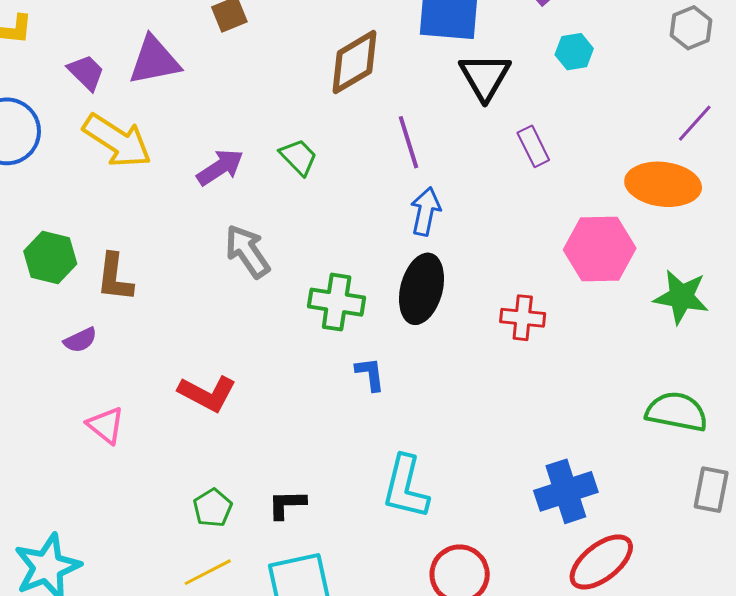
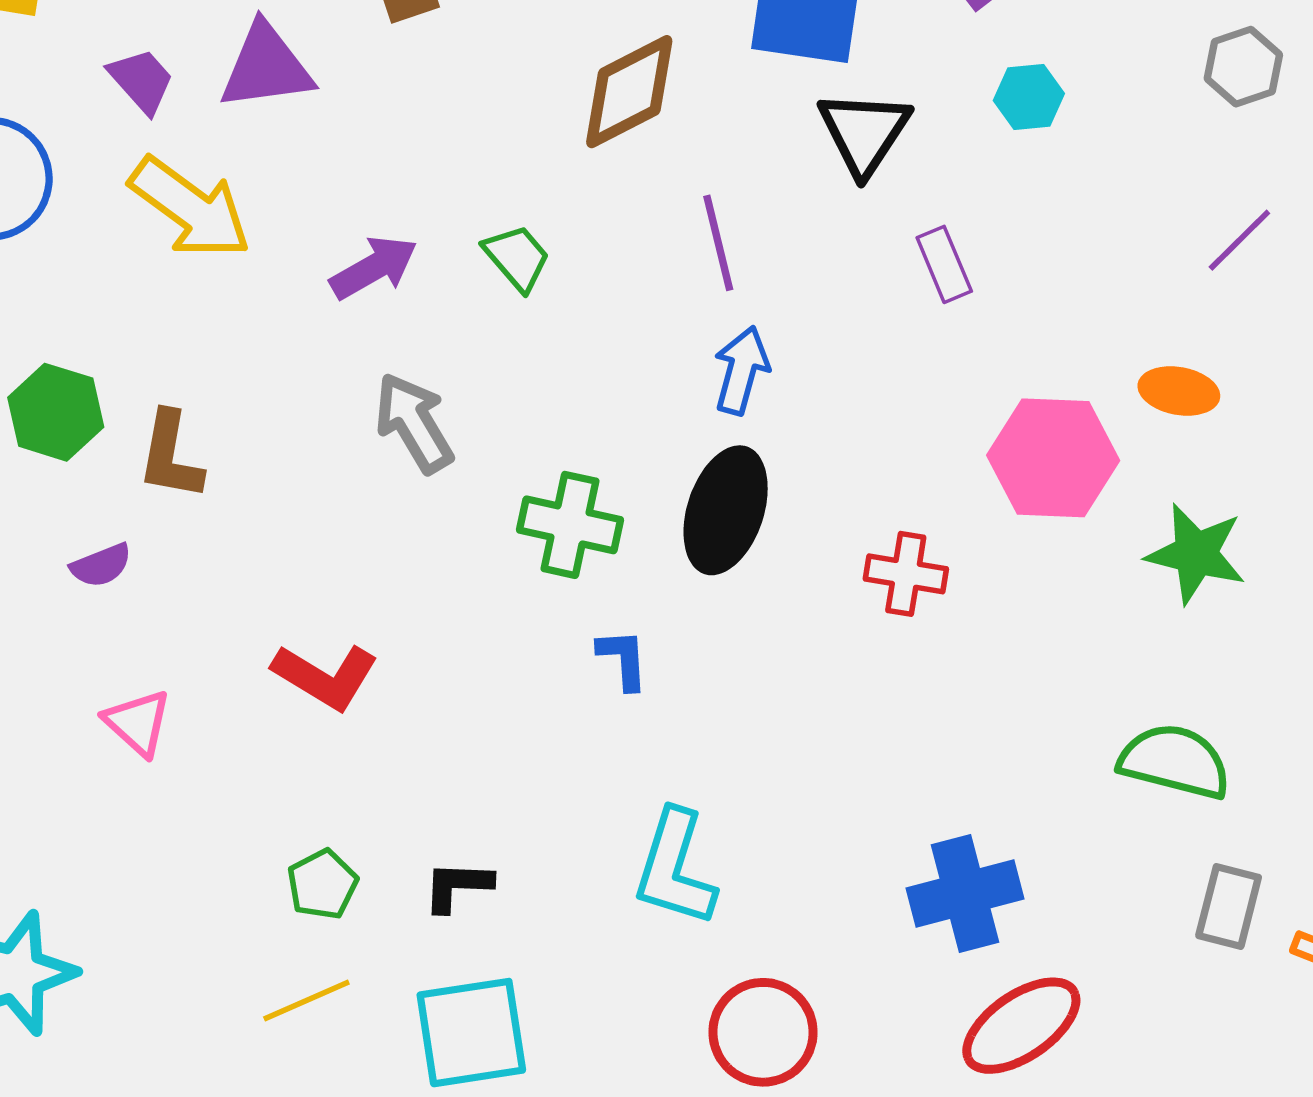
orange ellipse: (663, 184) -> (1179, 391), moved, size x0.6

